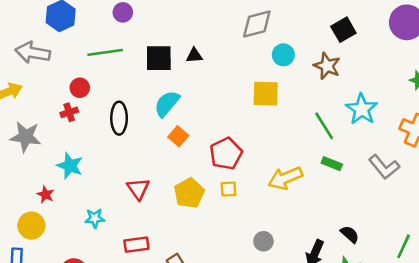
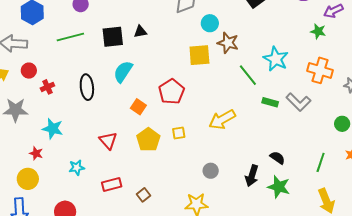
brown star: (327, 66) -> (228, 43), moved
red circle: (80, 88) -> (29, 71), moved
orange square: (178, 136) -> (138, 107), moved
red pentagon: (226, 154) -> (172, 92), moved
green rectangle: (332, 164) -> (270, 102), moved

